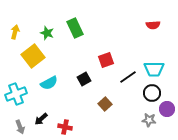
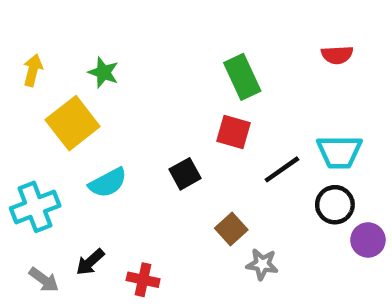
green rectangle: (75, 28) -> (242, 77), moved
red square: (106, 60) -> (233, 132), turned 35
gray star: (149, 120) -> (262, 264), moved
gray arrow: (20, 127) -> (44, 280), turned -32

